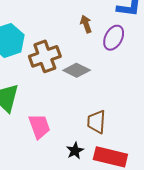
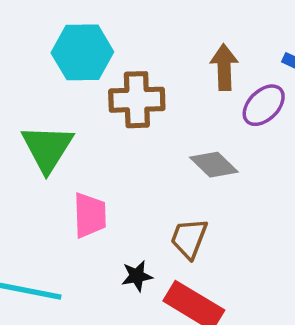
brown arrow: (86, 24) -> (224, 67), size x1.4
gray diamond: (77, 70) -> (214, 165), moved

